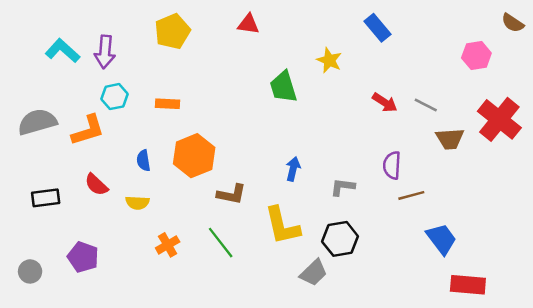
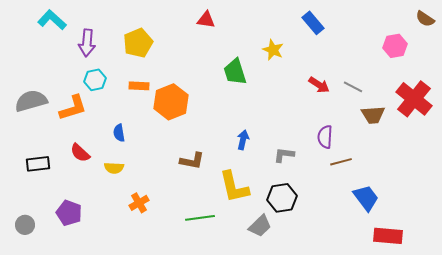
yellow pentagon: (172, 31) -> (138, 43), moved
cyan L-shape: (63, 51) -> (52, 20), moved
orange hexagon: (194, 156) -> (171, 102), moved
green line: (221, 243) -> (200, 218), moved, turned -60

